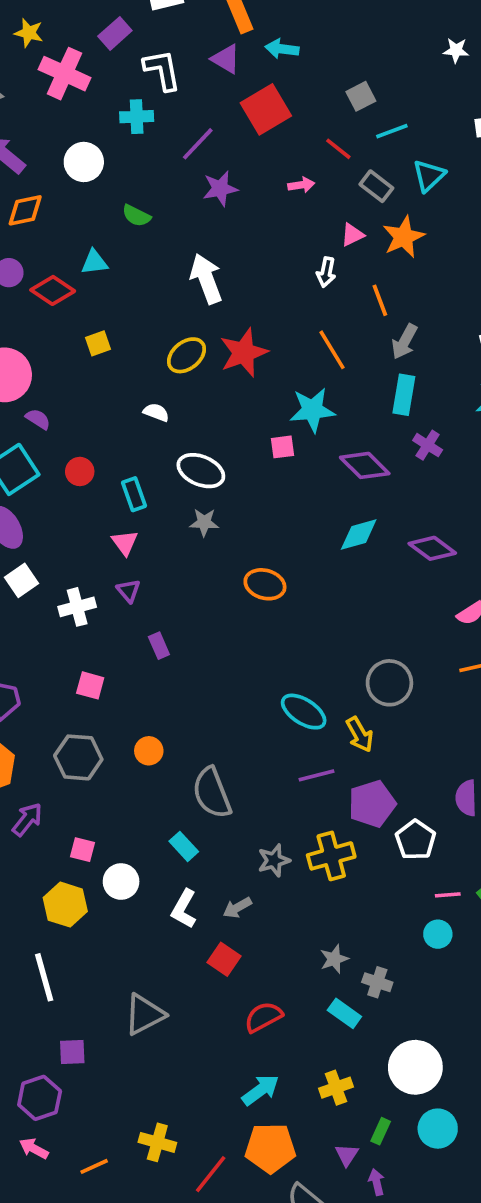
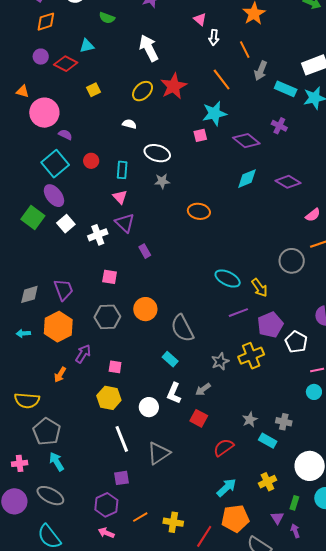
pink triangle: (352, 235) -> (200, 19), moved, turned -48
cyan rectangle: (404, 395) -> (286, 89), moved, turned -70
cyan rectangle: (134, 494) -> (122, 170), turned 30
purple triangle: (128, 591) -> (125, 223), size x1.5
gray circle: (389, 683) -> (292, 261), moved
orange circle: (149, 751) -> (145, 309), size x1.5
white circle: (121, 882) -> (149, 407), moved
gray star: (334, 959) -> (250, 420), moved
white line: (44, 977) -> (122, 439), moved
orange line: (94, 1166) -> (140, 517), moved

